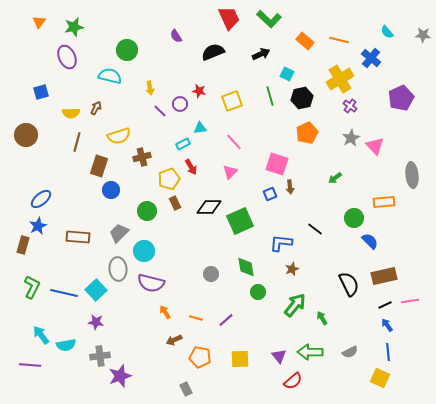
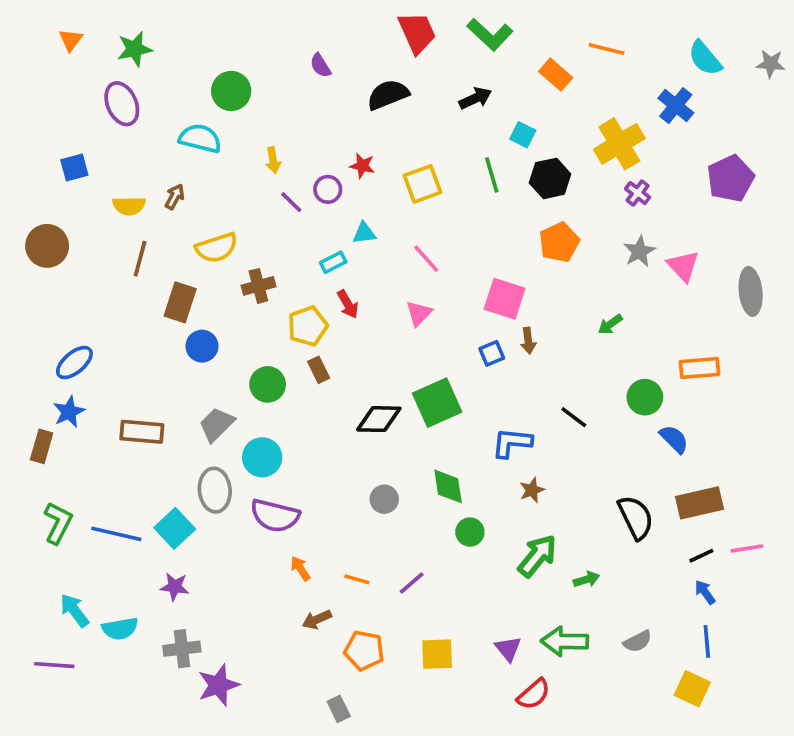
cyan semicircle: (387, 32) -> (705, 58), size x1.5
orange line: (339, 40) -> (607, 49), moved
gray ellipse: (412, 175) -> (751, 291), moved
black diamond: (209, 207) -> (379, 419), moved
green arrow: (322, 318) -> (587, 579), turned 104

